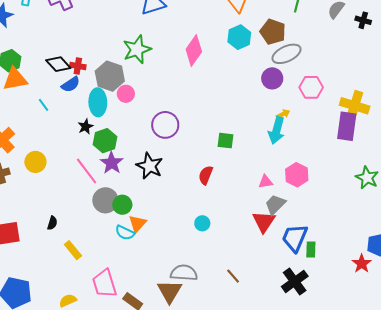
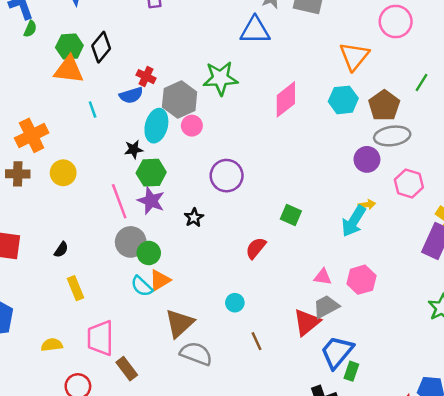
black diamond: (58, 64) -> (101, 47), moved, turned 65
purple star: (112, 163) -> (151, 201), turned -30
black star: (150, 166) -> (194, 218), size x0.6
brown line: (233, 276) -> (256, 341), moved
brown triangle: (170, 291) -> (179, 323), moved

